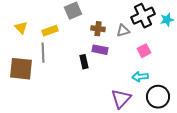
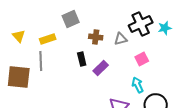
purple rectangle: (100, 50) -> (101, 68), moved, turned -56
black rectangle: (84, 62) -> (82, 59), moved
cyan arrow: (140, 77) -> (138, 85), turned 70

